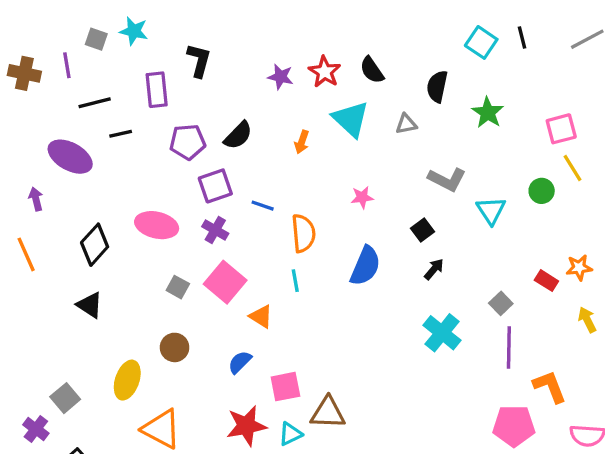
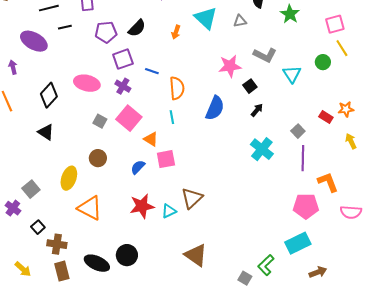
pink star: (362, 197) -> (230, 66), moved, size x1.6
pink square: (285, 387) -> (166, 159), moved
brown triangle: (328, 413) -> (192, 198), turned -45

